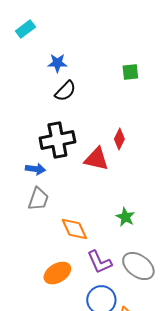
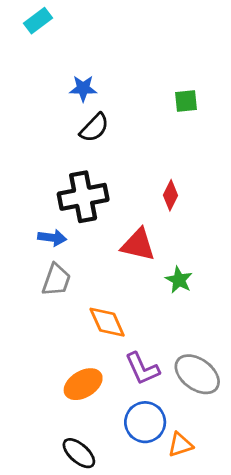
cyan rectangle: (25, 29) -> (38, 21), moved
red triangle: (96, 159) -> (138, 245), moved
green star: (125, 217) -> (179, 280), moved

